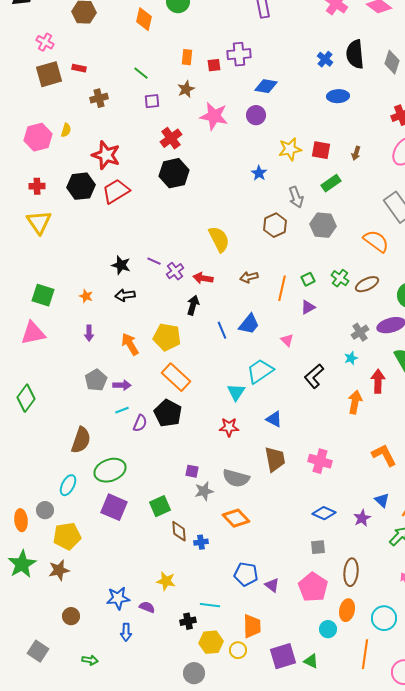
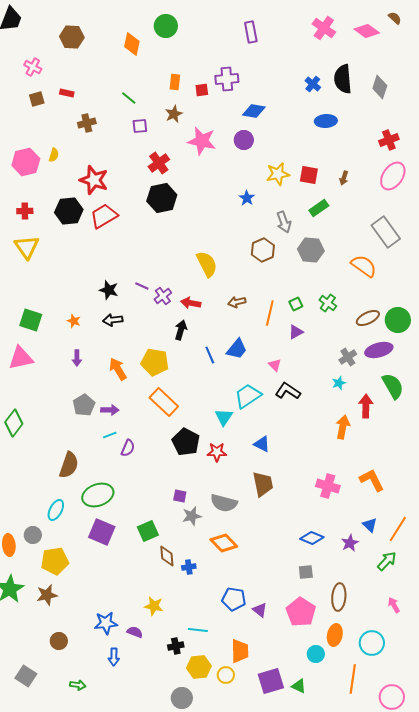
brown square: (49, 74) -> (37, 99), size x0.6
brown ellipse: (367, 284) -> (368, 318), moved
black L-shape: (314, 376) -> (288, 391), moved, turned 75
black pentagon: (168, 413) -> (186, 442), moved
pink cross: (320, 461) -> (328, 486), moved

